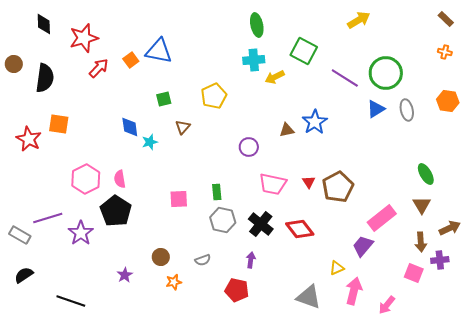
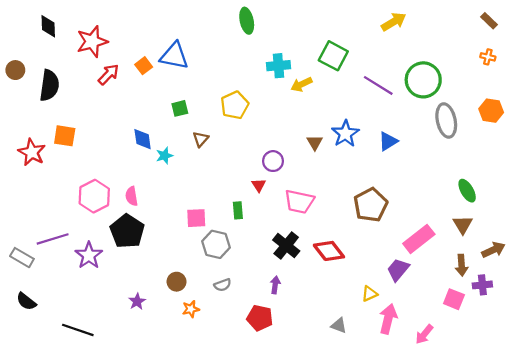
green ellipse: (257, 25) -> (247, 21), moved
blue triangle: (376, 109) -> (388, 141), moved
gray ellipse: (407, 110) -> (446, 120), size x1.4
brown triangle: (287, 130) -> (315, 142), turned -49
red triangle: (309, 182) -> (259, 185), moved
gray hexagon: (223, 220) -> (216, 244), moved
black semicircle: (24, 275) -> (26, 301), turned -108
gray triangle: (309, 297) -> (339, 326), size x0.6

